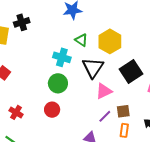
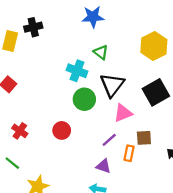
yellow hexagon: (110, 41) -> (154, 46), moved
green circle: (58, 83) -> (84, 99), moved
purple line: (105, 116) -> (109, 140), moved
orange rectangle: (124, 130) -> (129, 153), moved

